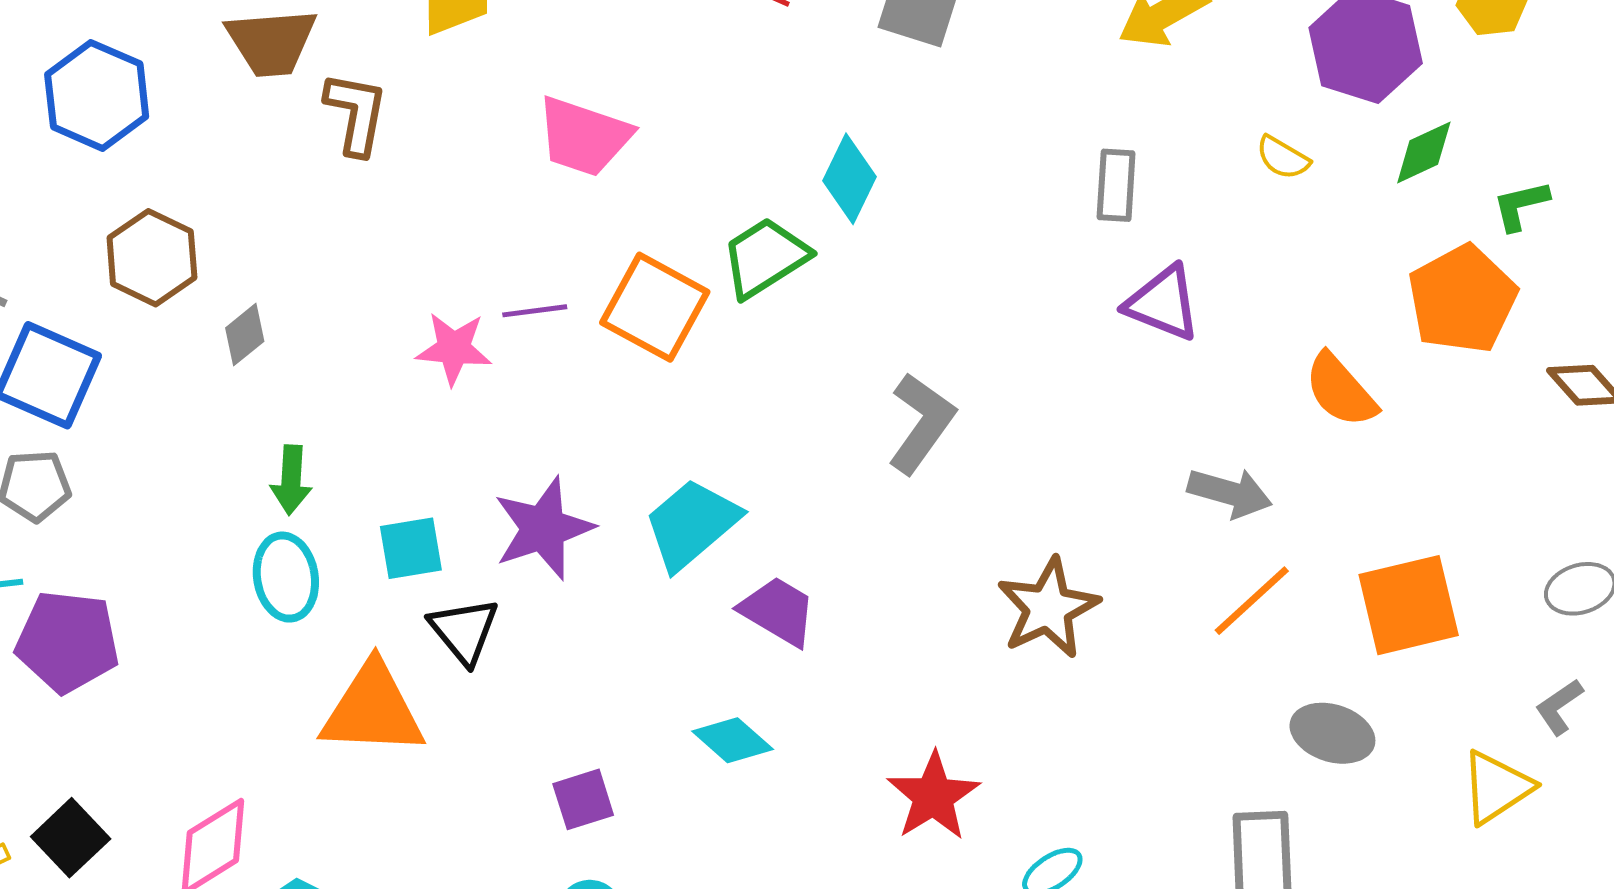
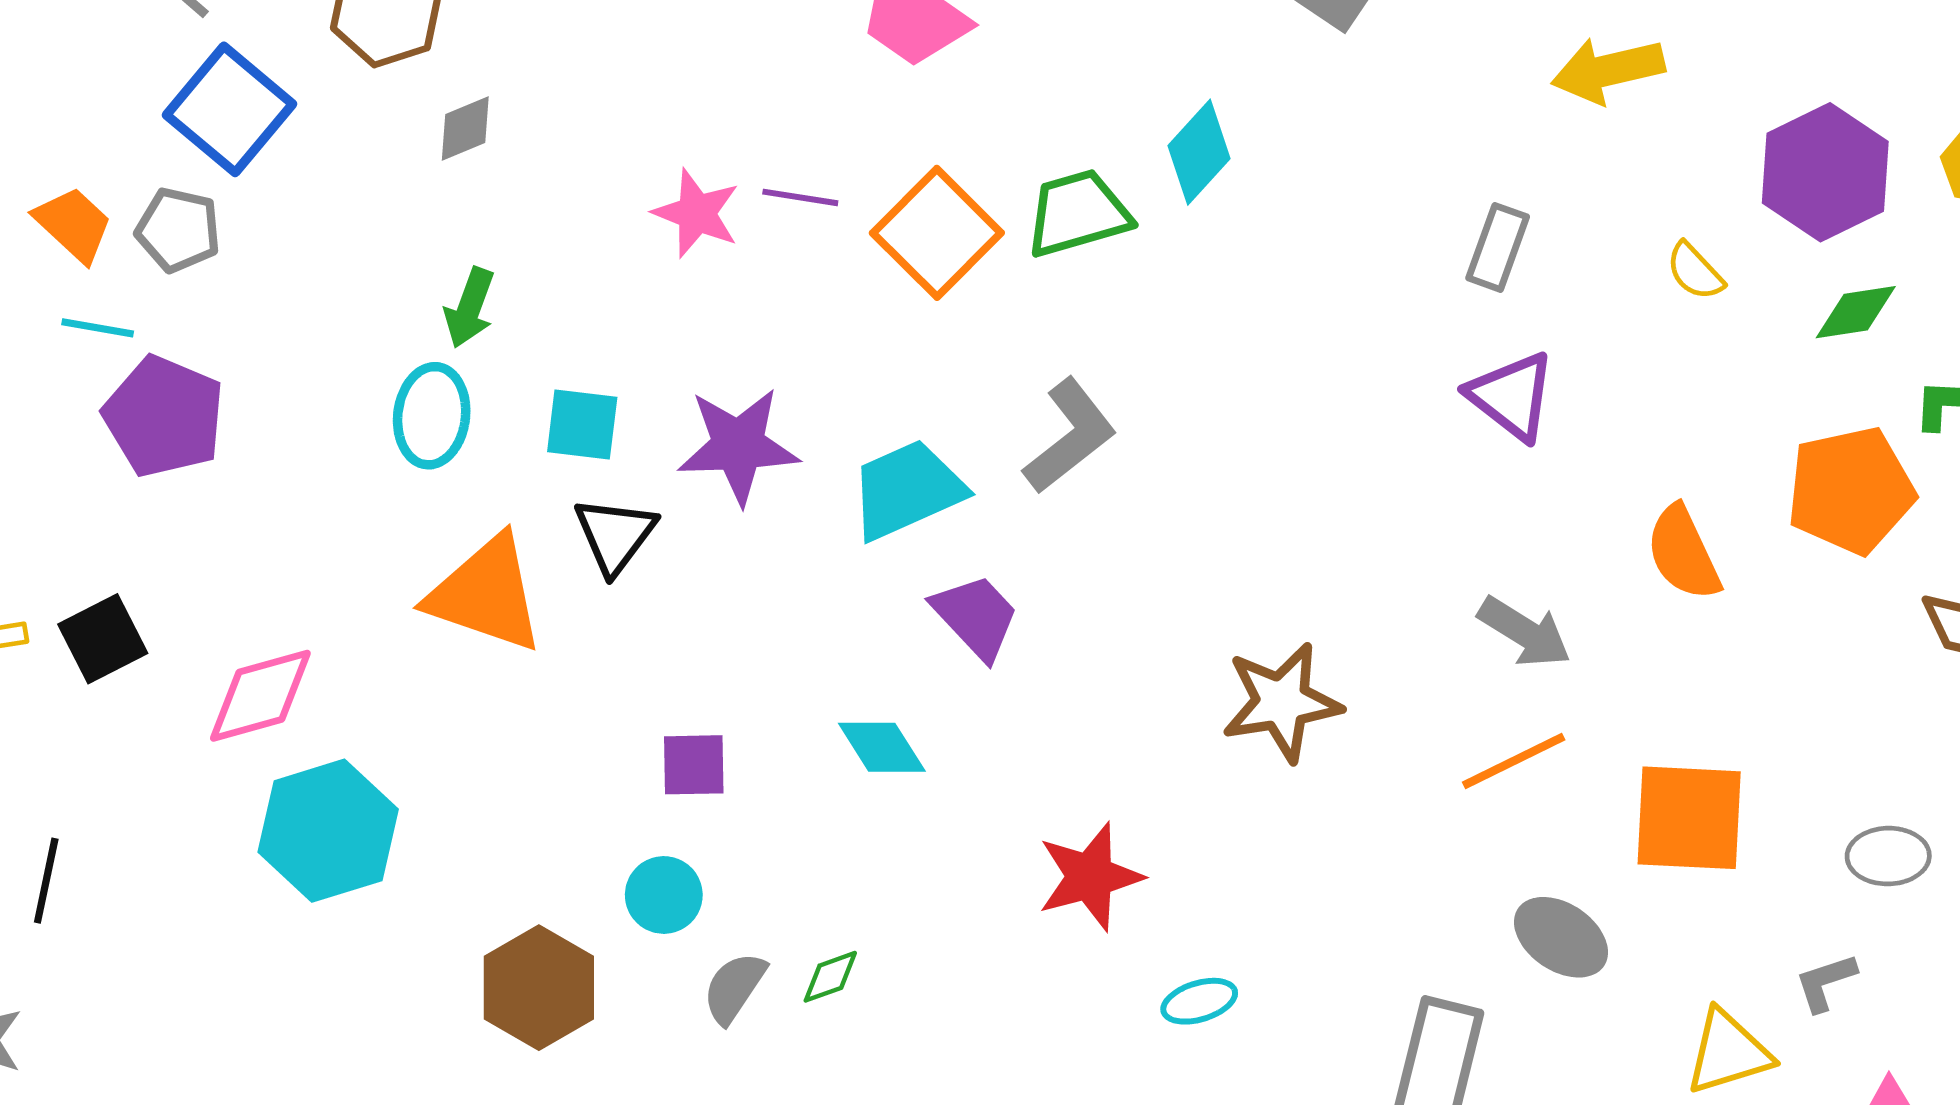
gray L-shape: (921, 423) -> (1070, 436), moved

